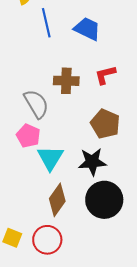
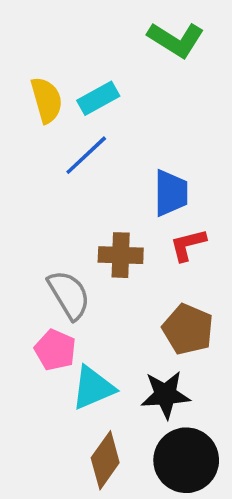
blue line: (46, 23) -> (86, 155), turned 60
blue trapezoid: (87, 29) -> (171, 193), moved, turned 64
cyan triangle: (50, 158) -> (93, 388), turned 36

